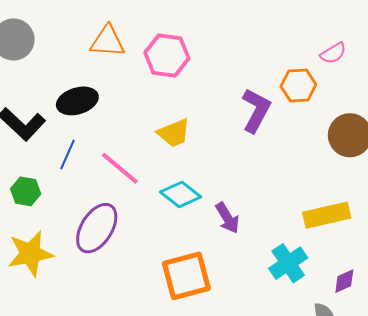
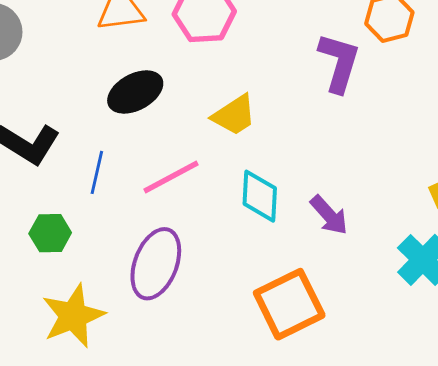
black ellipse: (77, 101) -> (135, 92), moved
pink line: (120, 168) -> (171, 177), turned -57
cyan diamond: (181, 194) -> (260, 196), turned 66

